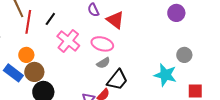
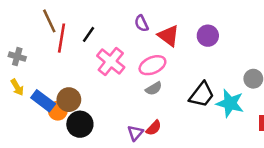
purple circle: (176, 13) -> (208, 36), moved
pink ellipse: (102, 44) -> (152, 65), turned -40
orange circle: (26, 55) -> (58, 111), moved
black trapezoid: (117, 80) -> (202, 95), moved

